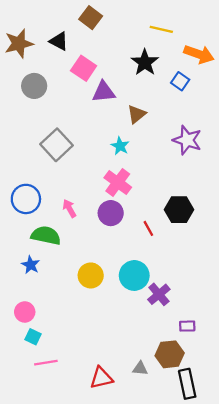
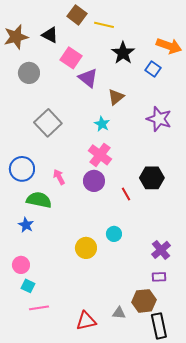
yellow line: (161, 29) -> (104, 25), moved
purple triangle: (104, 92) -> (88, 78), turned 45
yellow circle: (91, 275) -> (86, 248), moved
cyan circle: (134, 275) -> (114, 234), size x0.6
purple cross: (159, 294) -> (161, 250), moved

